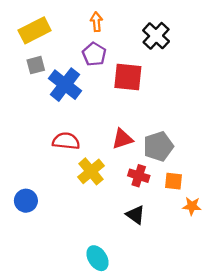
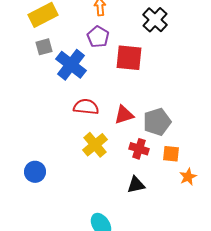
red semicircle: (66, 141) -> (86, 107), moved
orange star: (192, 206) -> (188, 177), turned -30
black triangle: (135, 215) -> (136, 185), turned -48

